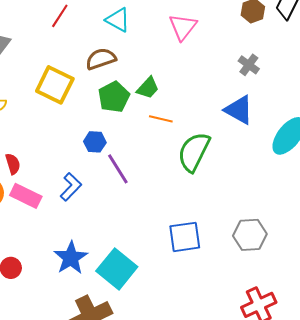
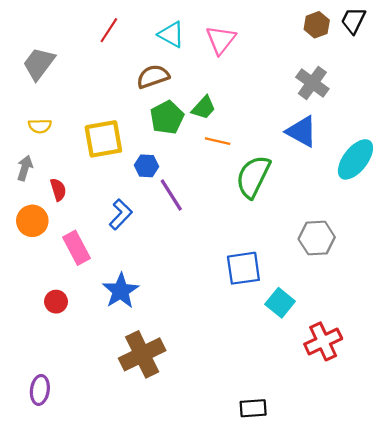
pink triangle: (183, 27) -> (221, 40), moved
gray cross: (249, 65) -> (312, 83), size x1.4
yellow square: (55, 85) -> (103, 139), moved, turned -36
pink rectangle: (26, 196) -> (76, 248), moved, turned 36
gray hexagon: (250, 235) -> (317, 238), moved
cyan square: (117, 269) -> (280, 303), moved, size x0.7

